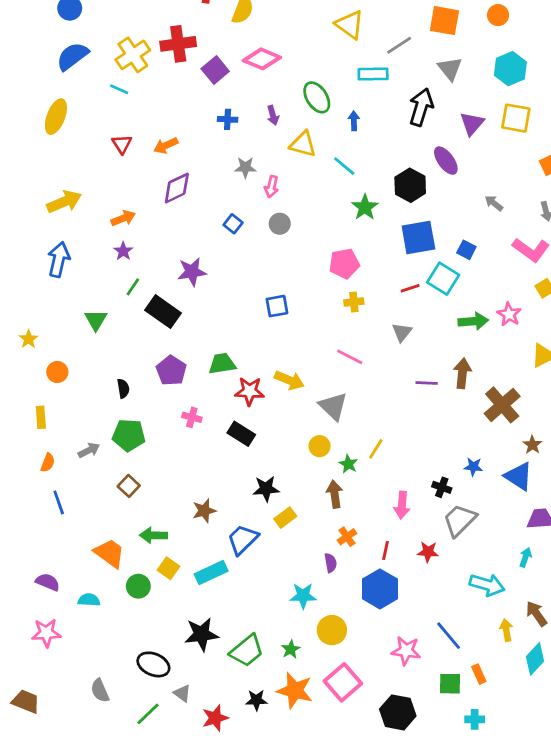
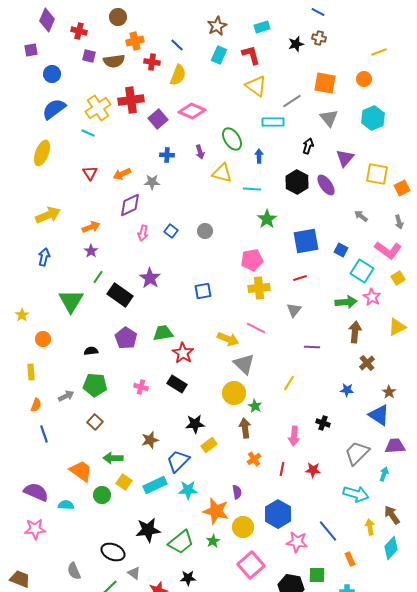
black arrow: (421, 107) -> (308, 146), size x0.6
yellow square: (516, 118) -> (377, 174), moved
cyan line: (344, 166) -> (252, 189), turned -36
gray star: (245, 167) -> (152, 182), moved
black hexagon: (410, 185) -> (297, 182), moved
pink arrow: (271, 187) -> (143, 233), moved
blue arrow: (59, 259) -> (44, 257), size x0.7
purple star: (192, 272) -> (150, 278), moved, turned -30
cyan square: (443, 279) -> (362, 271), moved
yellow cross: (354, 302) -> (259, 288), size x1.5
green triangle: (96, 320) -> (71, 301), size x1.5
brown arrow: (462, 373) -> (355, 332), moved
yellow arrow: (289, 380) -> (228, 339), moved
black semicircle: (123, 388) -> (91, 351), turned -88
red star: (250, 391) -> (183, 353), turned 30
brown cross: (502, 405) -> (367, 363), size x0.6
pink cross: (192, 417) -> (141, 387), moved
yellow circle: (320, 446) -> (234, 393), size x1.5
yellow line: (376, 449) -> (289, 383), moved
blue star: (473, 467) -> (347, 390), moved
gray trapezoid: (460, 520) -> (357, 453), moved
purple semicircle: (331, 563) -> (237, 492), moved
purple semicircle: (48, 582) -> (36, 492), size x1.4
blue hexagon: (380, 589) -> (278, 514), moved
cyan star: (303, 596) -> (188, 490), moved
green square: (450, 684) -> (317, 575), moved
orange star: (295, 691) -> (216, 511), moved

